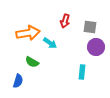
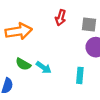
cyan arrow: (50, 43) -> (44, 68), moved

